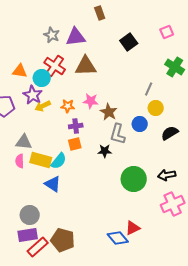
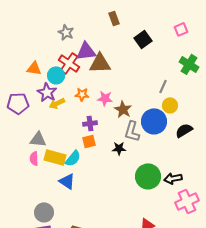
brown rectangle: (100, 13) -> (114, 18), moved
purple triangle: (76, 37) -> (86, 51), moved
orange star: (68, 106) -> (82, 94), moved
blue circle: (140, 124) -> (154, 121), size x1.6
black arrow: (167, 175) -> (173, 178), moved

